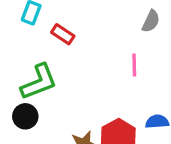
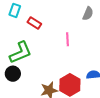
pink line: (134, 65) -> (68, 39), moved

